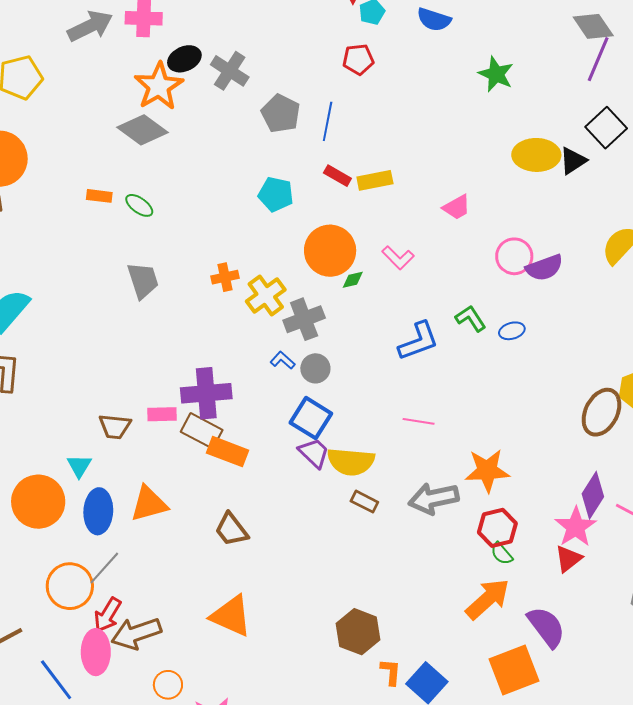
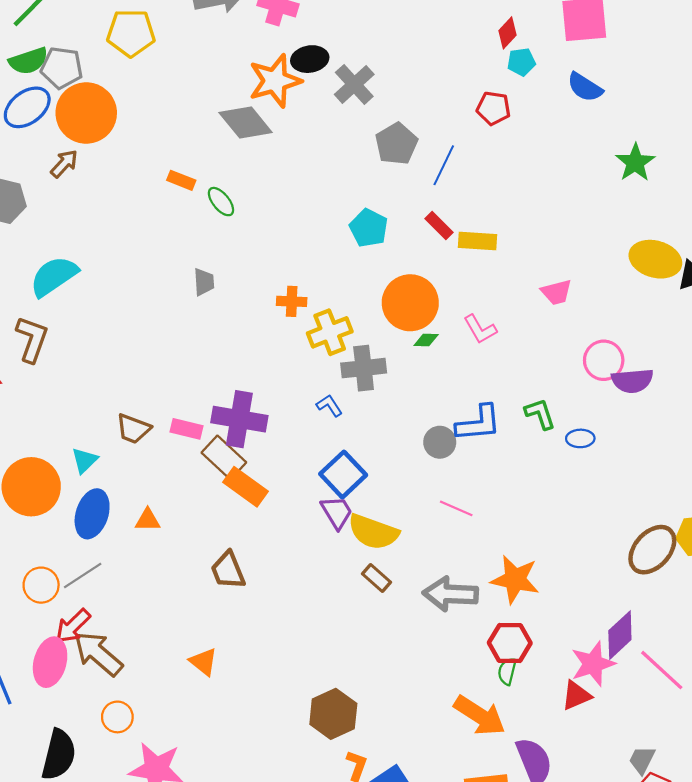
gray trapezoid: (143, 280) -> (204, 282), size x0.7
gray circle: (315, 368) -> (440, 442), moved
orange triangle: (149, 504) -> (148, 520), size x0.6
green semicircle: (502, 554) -> (507, 671), turned 40
orange circle: (70, 586) -> (41, 585), size x0.7
orange arrow: (488, 599) -> (480, 716), turned 60
orange triangle: (231, 616) -> (203, 662), size x0.6
brown arrow: (136, 633) -> (98, 654), turned 45

